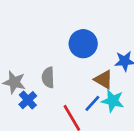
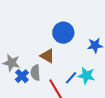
gray semicircle: (48, 78) -> (35, 73), moved
brown triangle: (104, 80) -> (47, 56), moved

